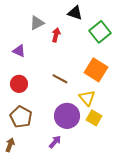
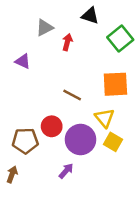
orange square: (96, 70) -> (115, 84), turned -35
red circle: (19, 84) -> (52, 126), moved
brown pentagon: (21, 117) -> (25, 141), turned -30

